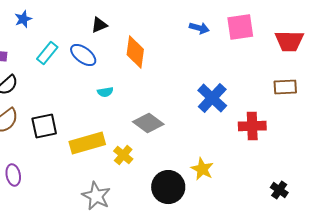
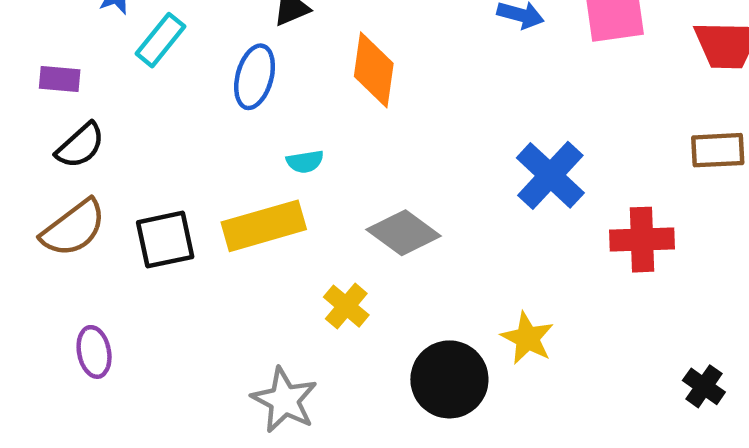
cyan rectangle: (47, 53) -> (161, 40), moved
blue ellipse: (83, 55) -> (255, 77), turned 68
yellow rectangle: (87, 143) -> (264, 226), moved

